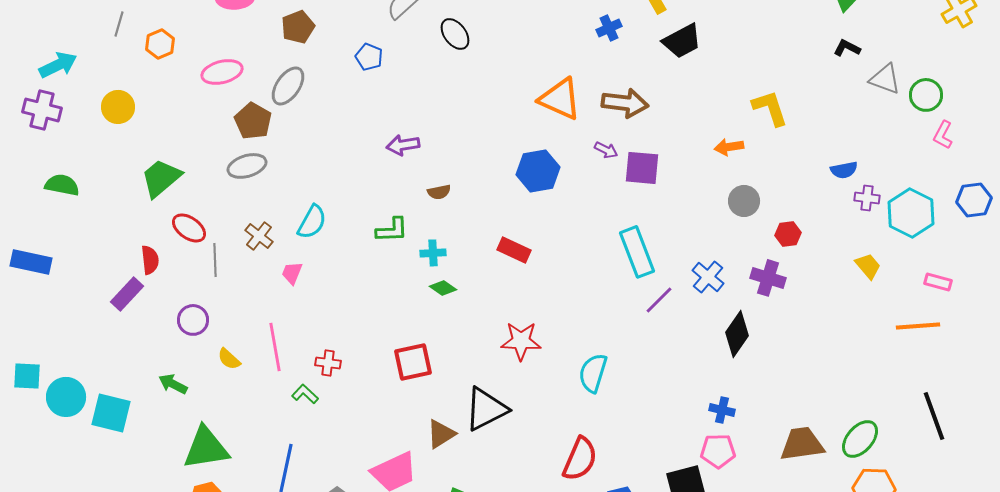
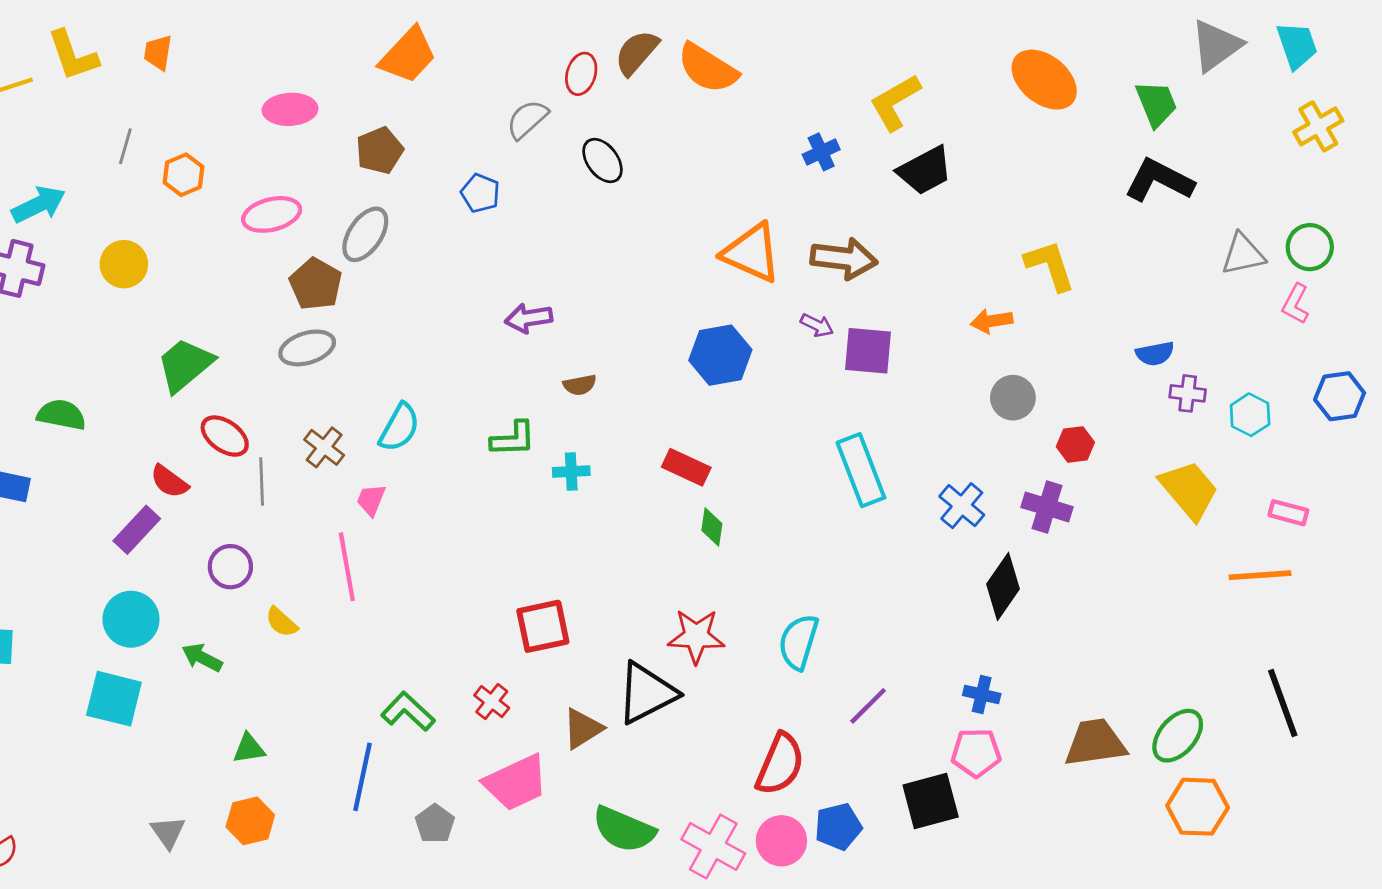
black L-shape: (847, 48) -> (1159, 180), size x1.8
gray triangle: (885, 79) -> (1243, 254), moved, turned -32
green circle: (926, 95) -> (1310, 247), moved
green semicircle: (62, 185) -> (61, 415), moved
cyan hexagon: (911, 213) -> (1250, 415), size x0.6
red semicircle: (150, 260) -> (169, 481), turned 132
yellow trapezoid: (868, 266) -> (1189, 490), size x1.6
green diamond: (443, 288) -> (712, 527), moved, turned 64
purple line: (659, 300) -> (868, 706), moved
red star: (521, 341) -> (696, 636), moved
pink line: (275, 347) -> (347, 567), moved
red cross: (328, 363) -> (492, 702), moved, turned 30
green L-shape: (305, 394) -> (408, 712), moved, size x1.4
cyan circle: (66, 397) -> (131, 619), moved
green triangle: (206, 448) -> (249, 748), size x0.5

